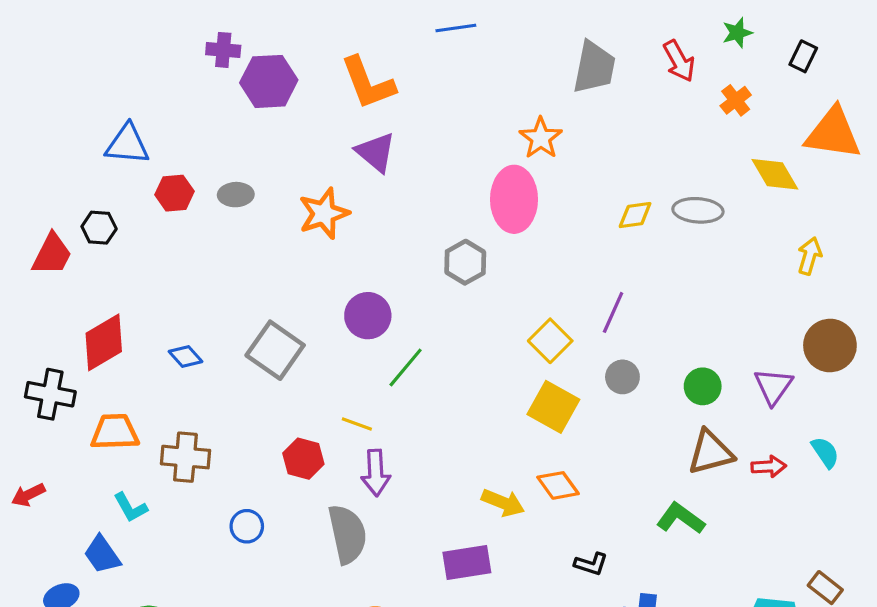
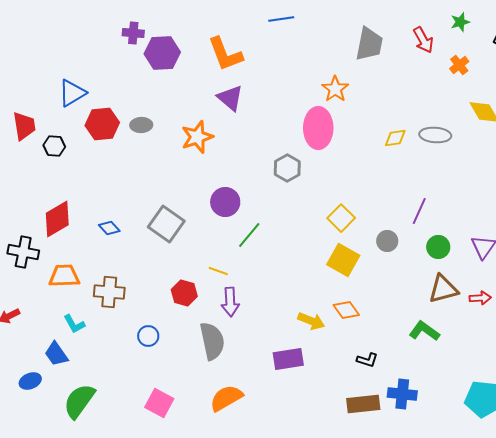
blue triangle: (127, 144) -> (72, 93), turned -36
red hexagon: (174, 193) -> (102, 124), size x1.4
red trapezoid: (52, 254) -> (24, 126), moved, turned -36
purple line: (613, 312) -> (419, 211), moved

